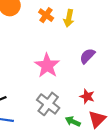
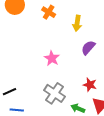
yellow arrow: (69, 18) -> (77, 23), moved
pink star: (47, 66) -> (52, 58), size x0.7

